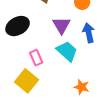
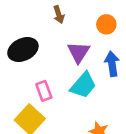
cyan trapezoid: (67, 51) -> (83, 85), turned 85

